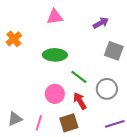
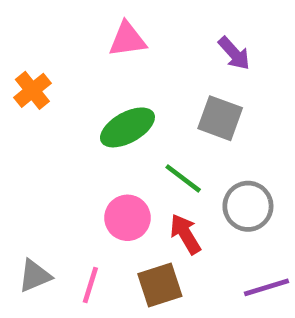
purple arrow: (101, 23) -> (234, 53), turned 77
gray square: (114, 51) -> (220, 118), moved
green ellipse: (55, 55) -> (127, 127), turned -30

